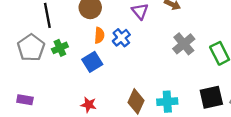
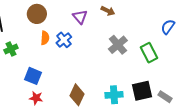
blue square: (92, 62) -> (33, 76), moved, turned -36
cyan cross: (167, 102) -> (114, 95), moved

